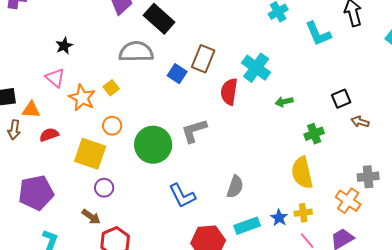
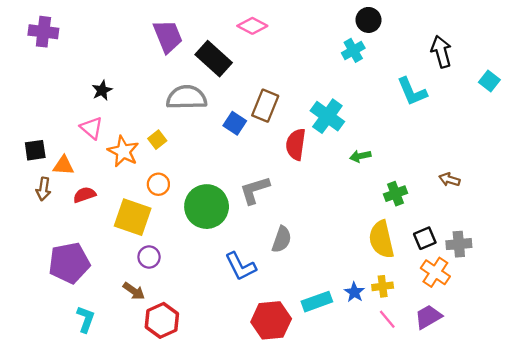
cyan L-shape: (318, 34) -> (412, 92), moved
black square: (341, 99) -> (425, 238), moved
gray semicircle: (235, 187) -> (282, 239), moved

